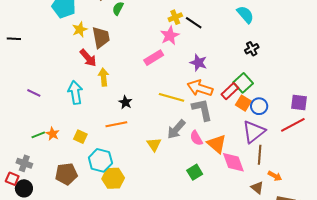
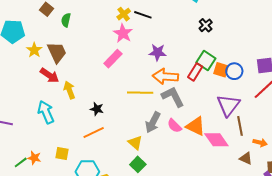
orange square: (243, 103) -> (221, 70), moved
blue circle: (259, 106) -> (234, 71), moved
green square: (195, 172) -> (138, 164), moved

